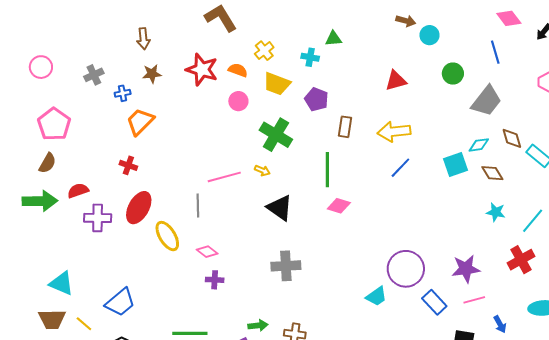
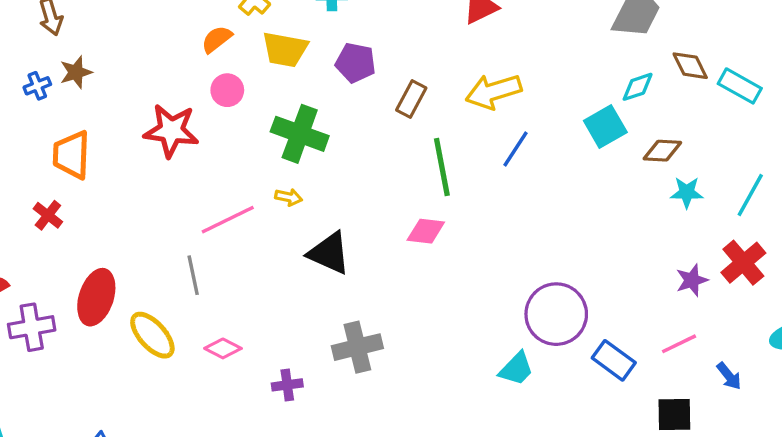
red star: (202, 70) -> (171, 131), moved
orange semicircle: (238, 70) -> (217, 39), turned -48
blue cross: (123, 93) -> (37, 86), moved
orange trapezoid: (140, 122) -> (71, 155), turned -32
brown rectangle: (345, 127) -> (411, 99), turned 30
red cross: (128, 165) -> (48, 215), moved, turned 30
green line: (327, 170) -> (442, 167), moved
brown diamond: (492, 173) -> (662, 151), moved, turned -45
purple star: (466, 269) -> (692, 280), moved, size x0.7
purple cross: (215, 280) -> (287, 385), moved

